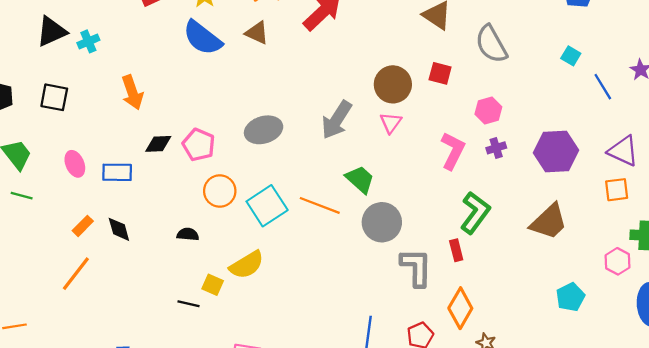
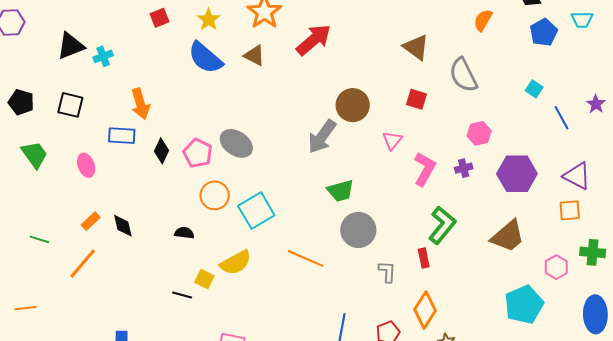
brown circle: (393, 84) -> (353, 105), moved
pink hexagon: (488, 110) -> (479, 133), moved
pink triangle: (391, 123) -> (392, 140), moved
gray ellipse: (264, 130) -> (236, 143), moved, turned 48
black diamond: (158, 144) -> (162, 151), turned -65
blue rectangle: (117, 172) -> (122, 136), moved
green trapezoid: (360, 179) -> (341, 191), turned 120
green line: (22, 196) -> (39, 239), moved
orange line: (320, 205) -> (306, 258), moved
pink hexagon: (618, 261) -> (556, 267), moved
gray L-shape: (416, 267) -> (387, 272), size x0.6
cyan pentagon: (570, 297) -> (524, 305), size x1.5

